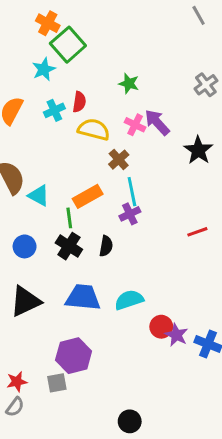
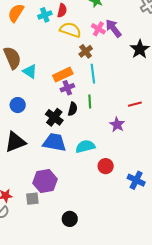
purple cross: (130, 214) -> (67, 88), moved
green line: (69, 218) -> (90, 102), moved
black cross: (69, 246) -> (54, 117), moved
purple star: (176, 335) -> (117, 124), moved
black circle: (130, 421) -> (70, 219), moved

